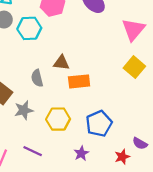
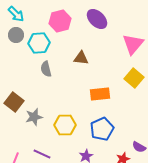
brown triangle: (61, 63) -> (81, 58), moved
gray semicircle: (37, 78) -> (46, 69), moved
orange rectangle: (79, 81) -> (100, 94), moved

